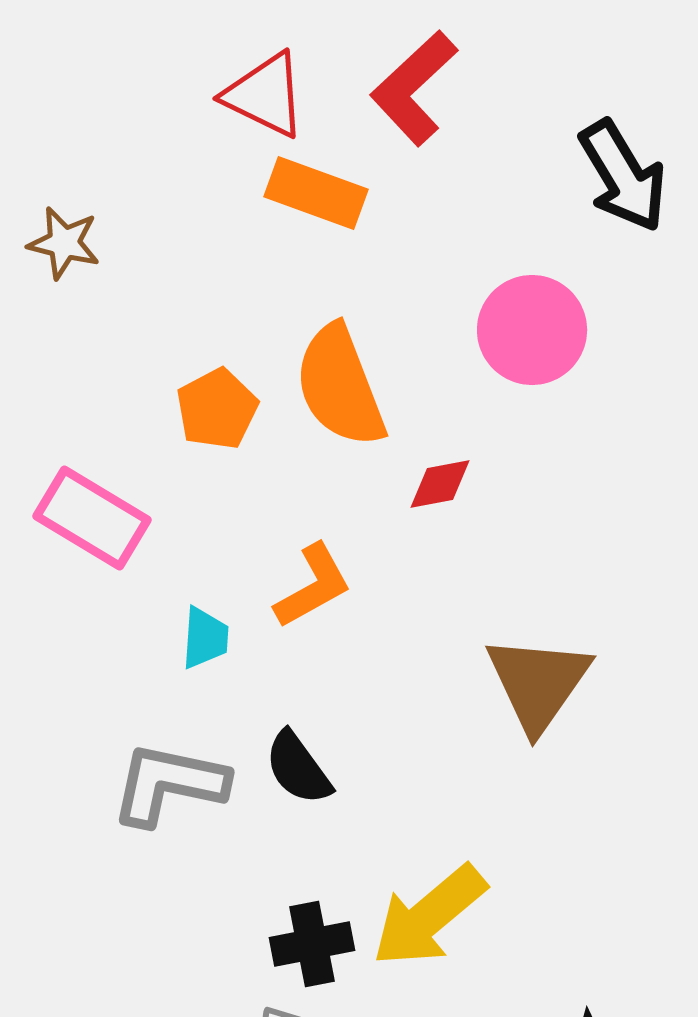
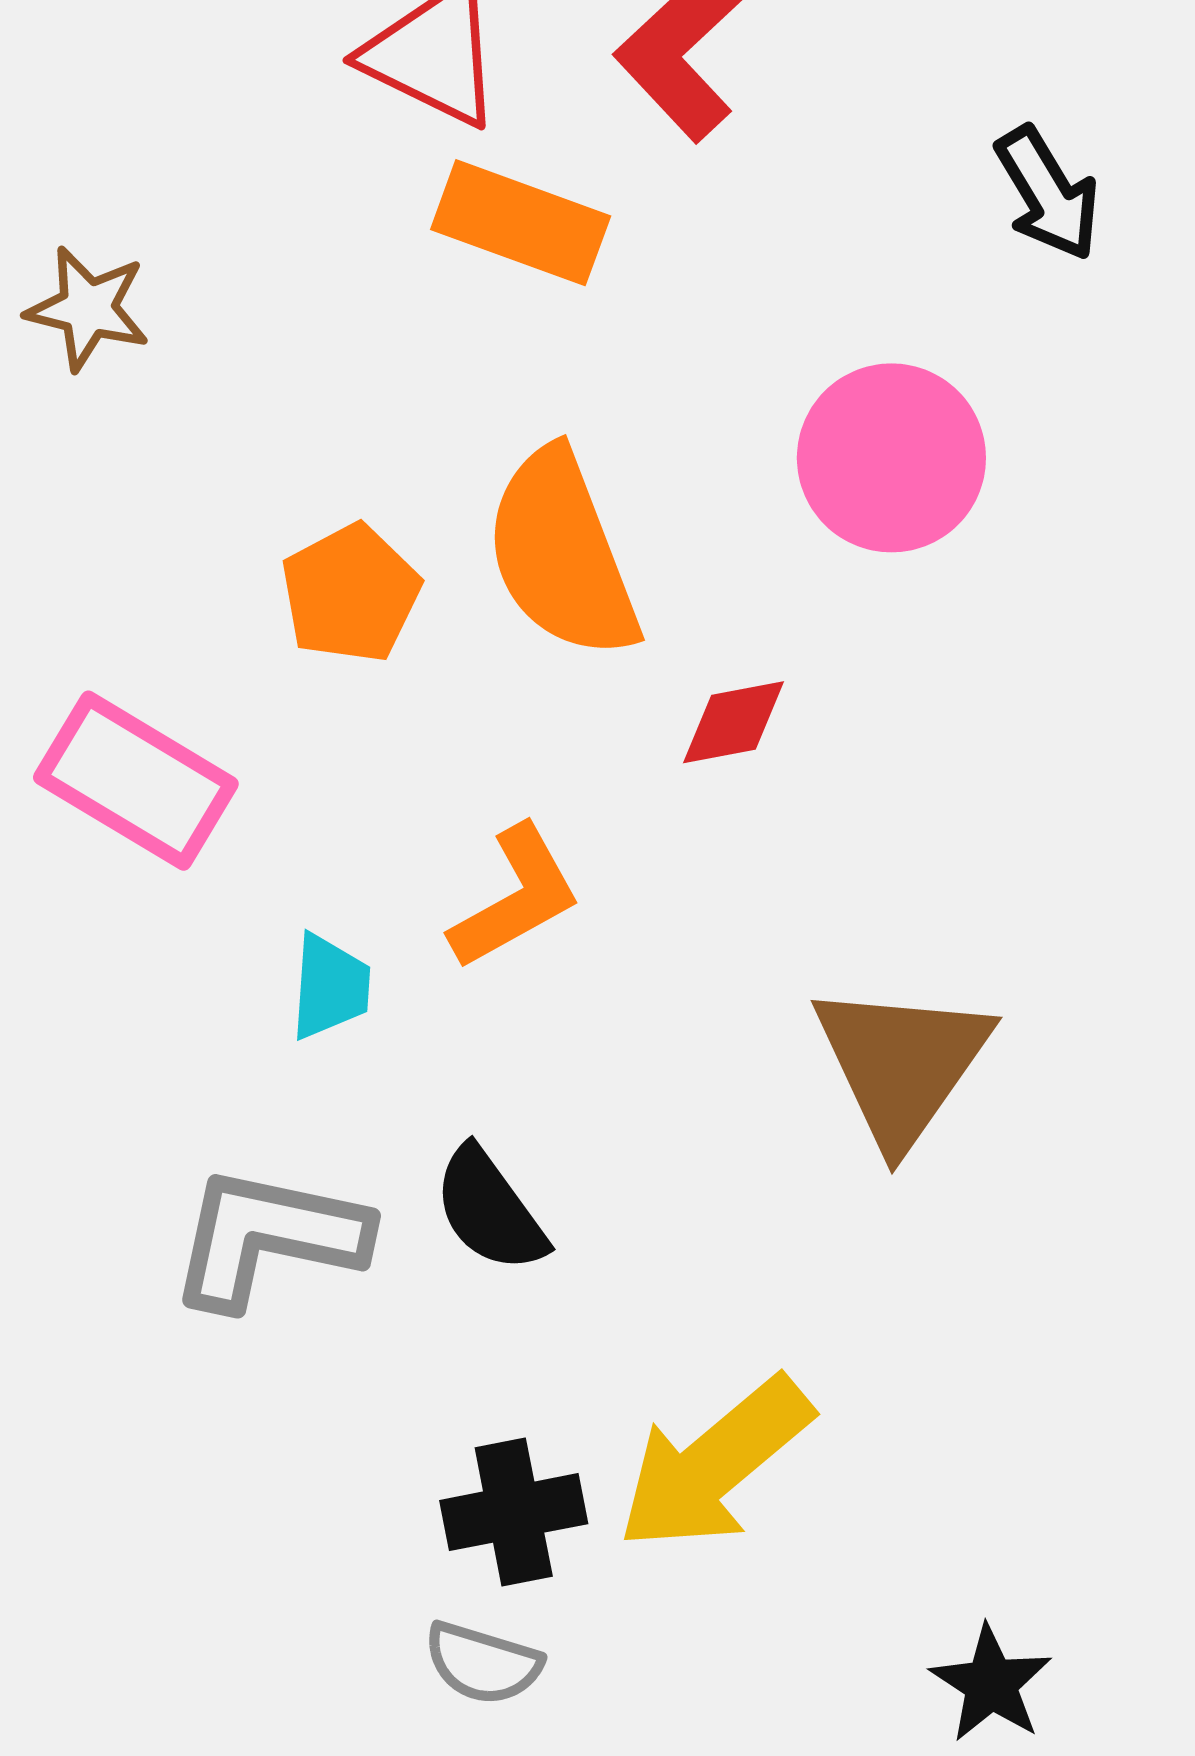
black arrow: (623, 176) -> (1048, 193), size x0.7

